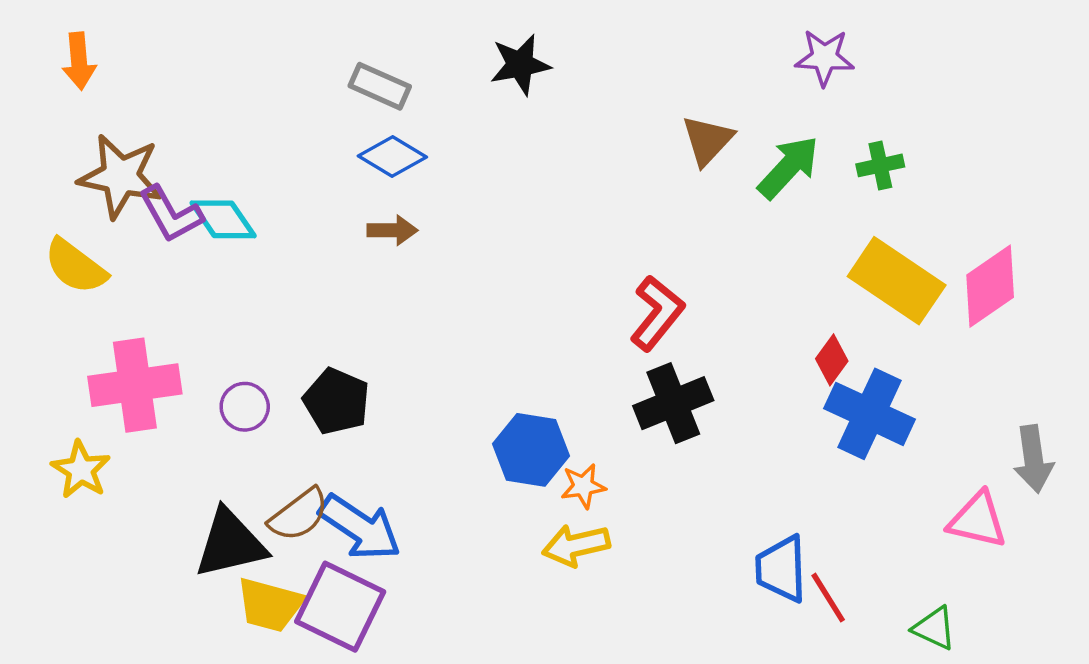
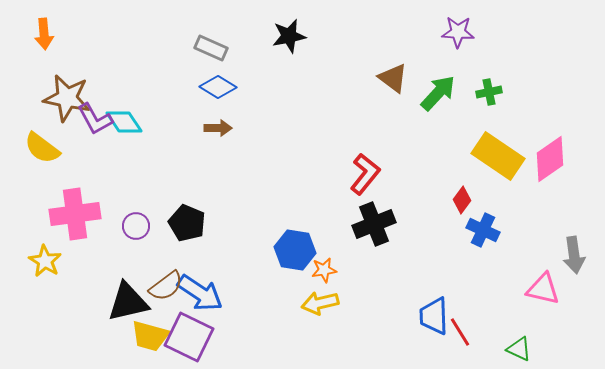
brown triangle: (707, 140) -> (393, 78), turned -36
blue cross: (870, 414) -> (483, 230), size x0.7

